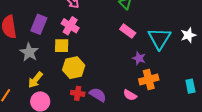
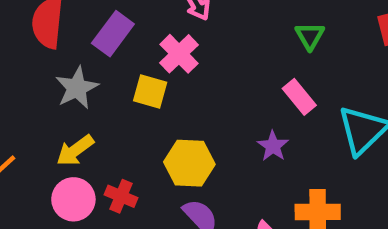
purple star: (139, 58) -> (273, 146), moved
yellow hexagon: (74, 68) -> (189, 163), moved
red cross: (78, 93) -> (121, 196), moved

